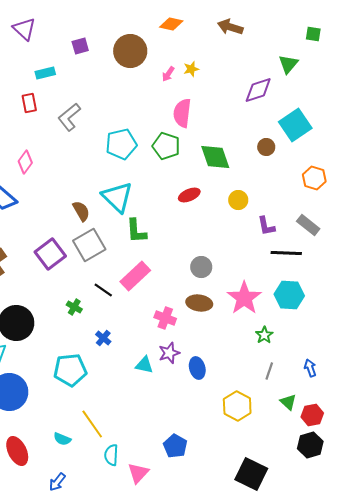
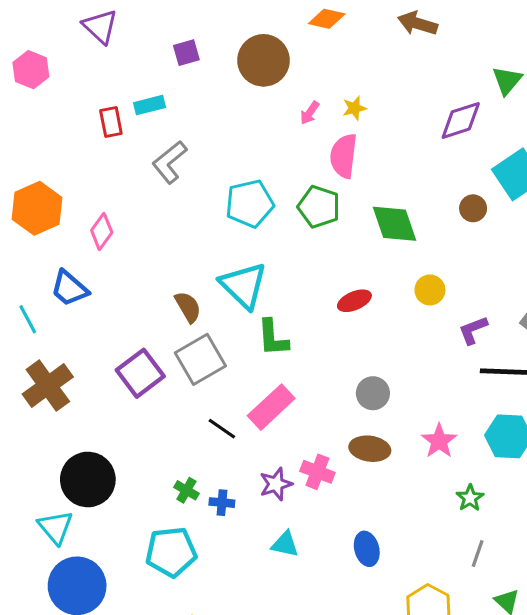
yellow star: (191, 69) -> (354, 108), moved
cyan rectangle: (45, 73) -> (149, 105), moved
pink arrow: (168, 74) -> (310, 113), moved
red rectangle: (29, 103) -> (111, 122), moved
red ellipse: (189, 195) -> (354, 301), moved
purple L-shape: (266, 226) -> (473, 330), turned 80
pink star: (244, 298) -> (439, 441), size x0.7
green cross: (74, 307) -> (186, 490), moved
blue cross: (103, 338) -> (222, 503), turned -35
purple star: (169, 353) -> (276, 484), moved

